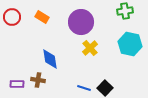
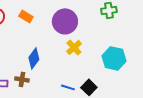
cyan hexagon: (130, 44) -> (114, 58), moved
blue diamond: (50, 59) -> (34, 58), turned 45

